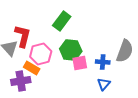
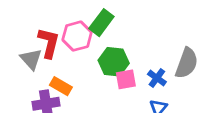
pink hexagon: (41, 54) -> (77, 36), moved
blue cross: (103, 62) -> (157, 78), turned 32

